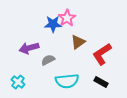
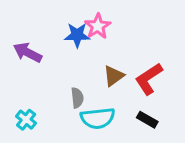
brown triangle: (78, 42) -> (114, 76), moved
purple arrow: (29, 48) -> (28, 53), moved, turned 42
gray semicircle: (48, 60) -> (77, 98), moved, turned 112

